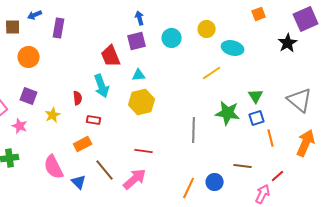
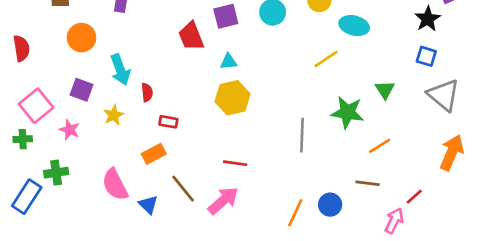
cyan arrow: (102, 86) -> (120, 70), moved
blue square: (257, 118) -> (426, 56), moved, turned 35
orange line: (271, 138) -> (380, 146), moved, turned 72

